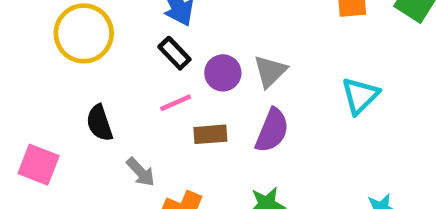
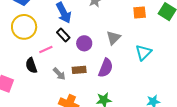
gray triangle: (270, 71) -> (113, 38), moved
pink line: (176, 103) -> (46, 50), moved
gray arrow: (141, 172) -> (59, 74), moved

